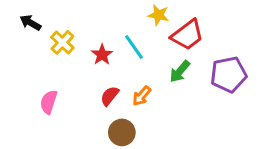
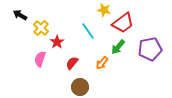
red star: (102, 55) -> (57, 42), moved
orange arrow: (142, 96) -> (102, 63), moved
pink semicircle: (49, 102) -> (40, 59), moved

